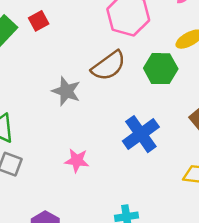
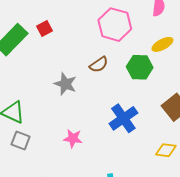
brown semicircle: (108, 66) -> (99, 64), size x0.7

